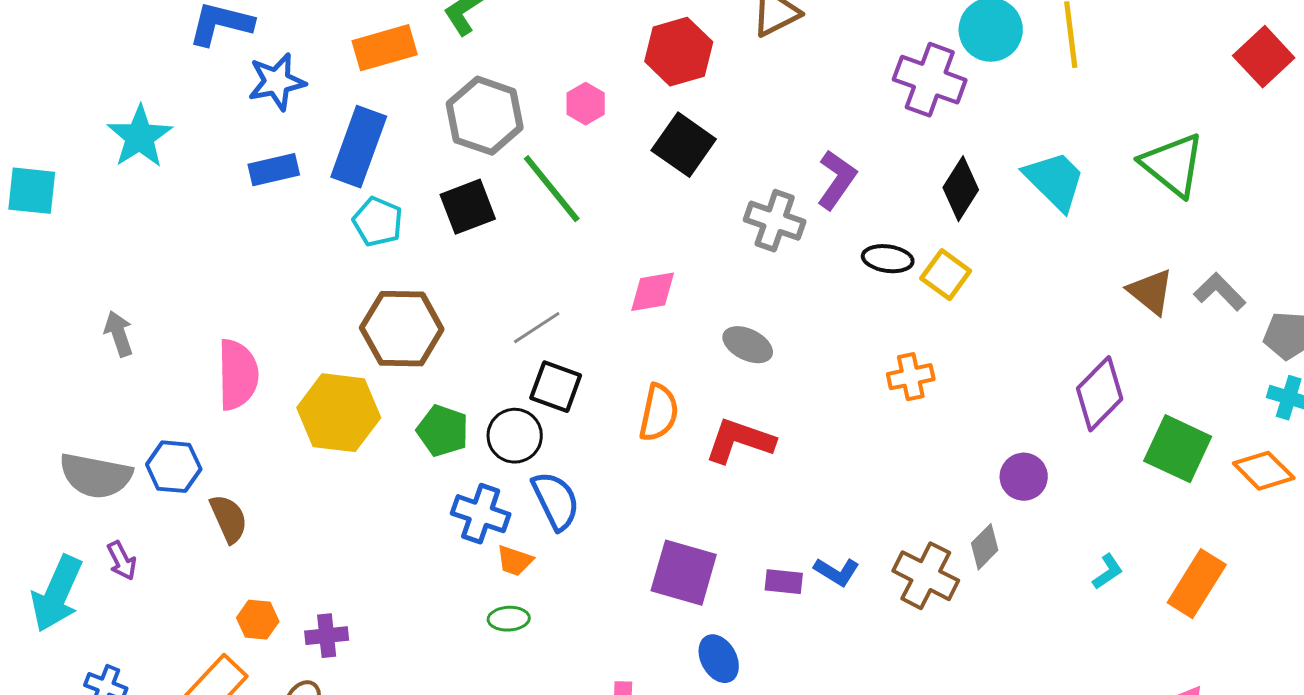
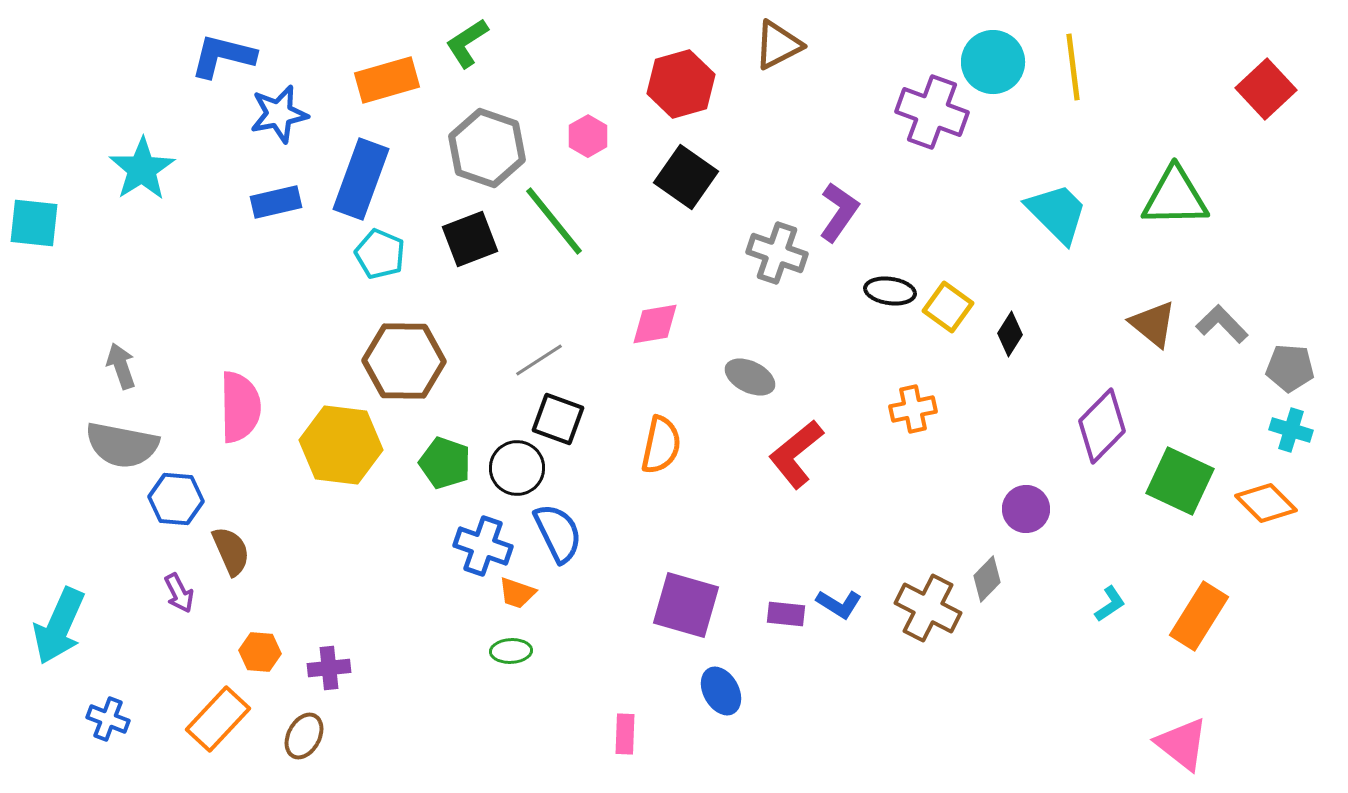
green triangle: (1173, 165) -> (1175, 197), turned -40
black diamond: (961, 189) -> (1010, 334), moved, size x0.7
red L-shape: (740, 441) -> (796, 454), moved, turned -58
gray semicircle: (96, 476) -> (122, 445), moved
purple arrow: (122, 561) -> (179, 593), moved

